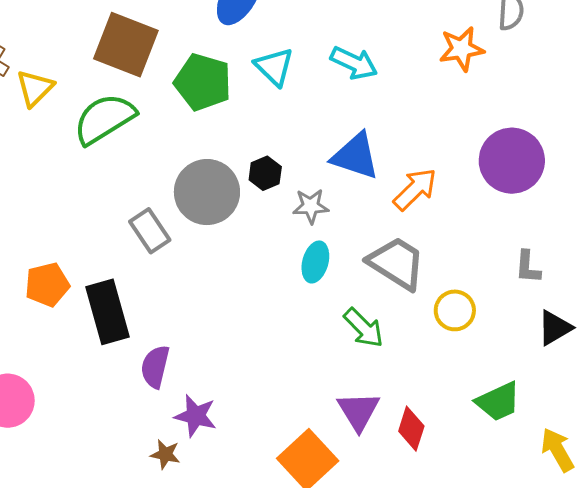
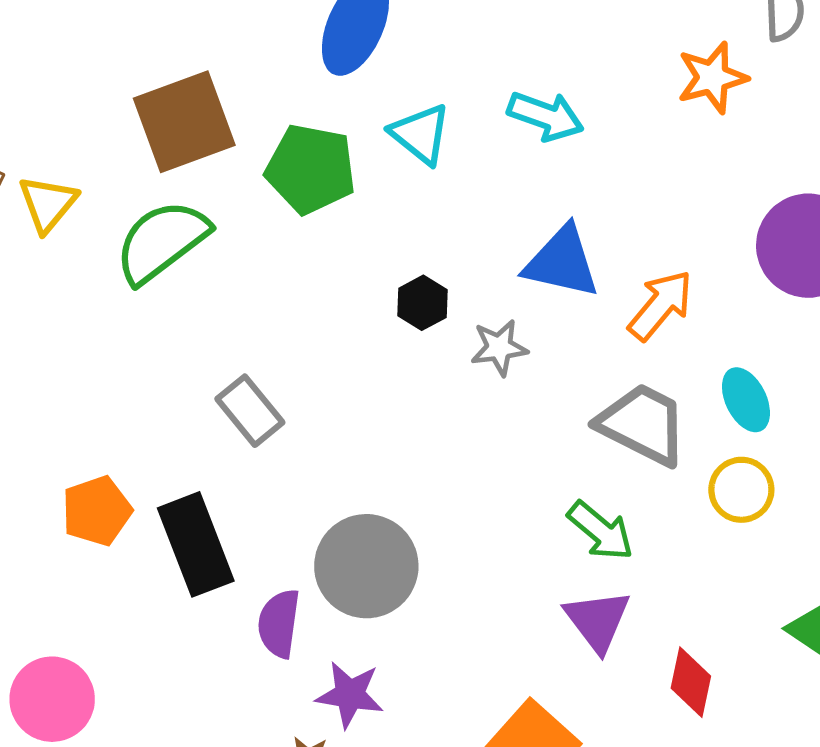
brown square: (126, 45) -> (184, 122), turned -36
gray circle: (207, 192) -> (366, 566), moved
cyan ellipse: (315, 262) -> (746, 400), moved, turned -36
purple triangle: (358, 411) -> (598, 621), moved

